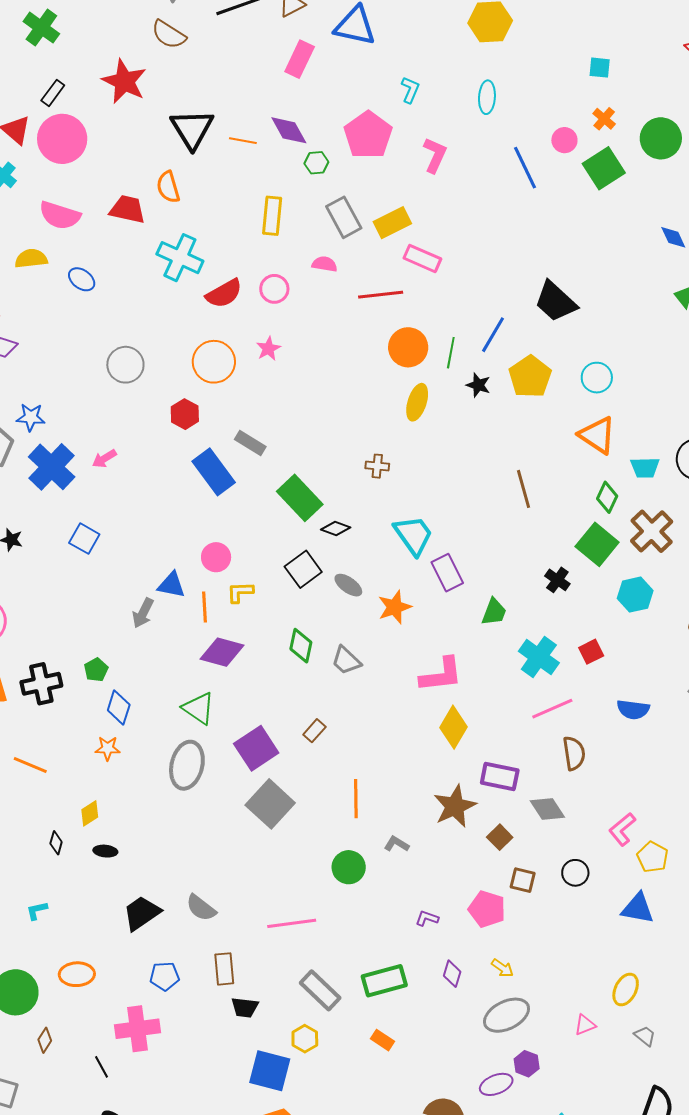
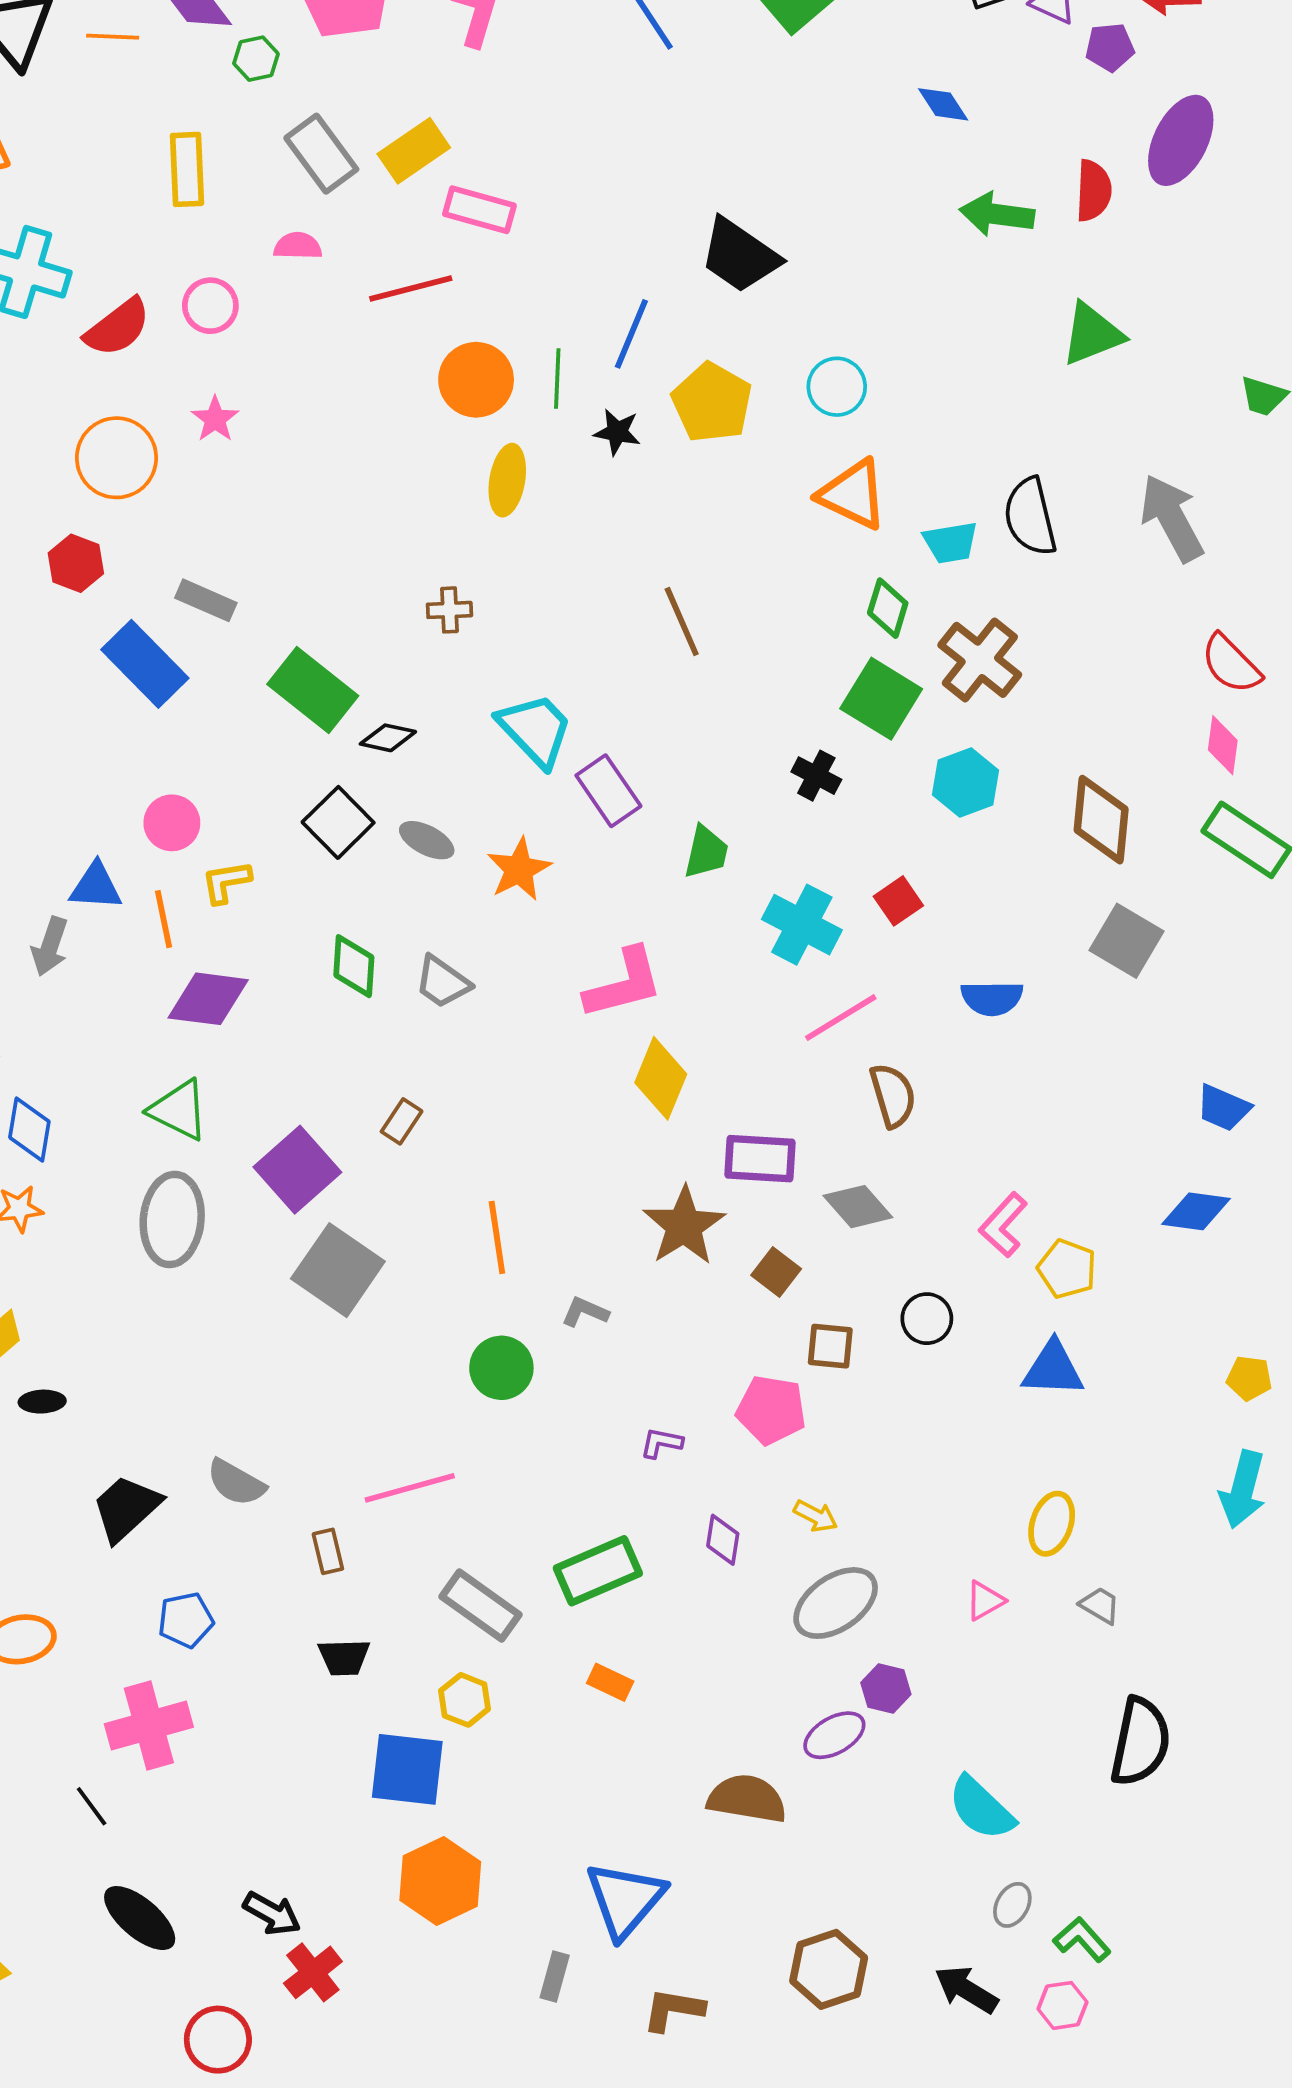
brown line: (523, 489) -> (682, 621), moved
brown rectangle: (224, 969) -> (328, 1551), moved, size x0.7

